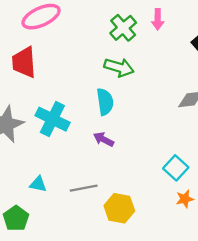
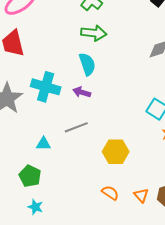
purple arrow: (104, 139) -> (82, 92), moved
gray line: (84, 188) -> (76, 127), moved

